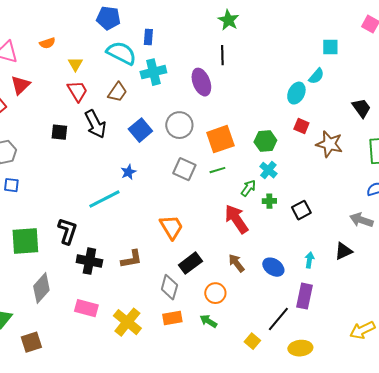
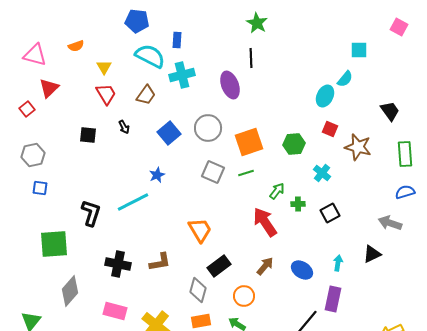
black arrow: (95, 124) -> (124, 127), size x0.5
cyan cross: (268, 170) -> (322, 173), moved
black L-shape: (67, 231) -> (91, 213), moved
brown arrow: (236, 263) -> (265, 266), turned 78

